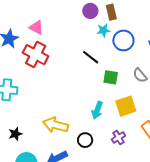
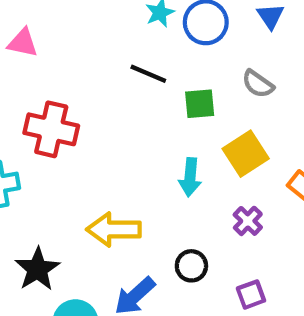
red cross: (36, 55) -> (51, 129), moved
black star: (15, 134) -> (37, 269), size x1.5
black circle: (85, 140) -> (191, 266), moved

